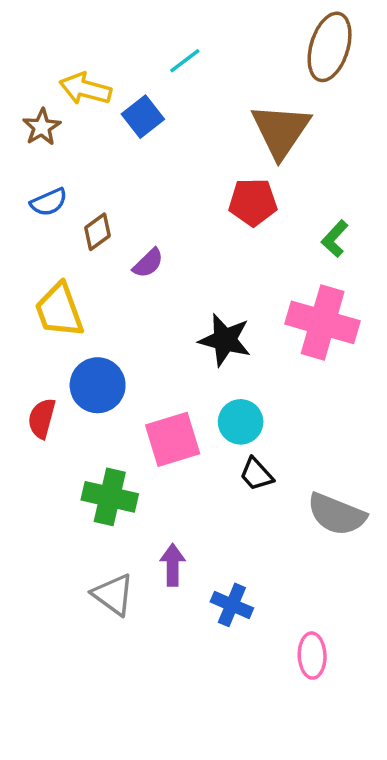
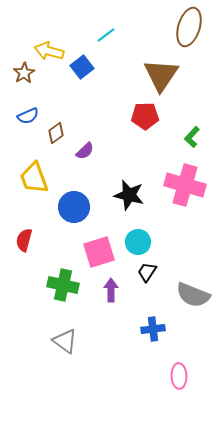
blue circle: (98, 385) -> (74, 207), moved
black trapezoid: (256, 474) -> (147, 272), turned 75
purple arrow: (173, 565) -> (111, 290), moved
blue cross: (232, 605) -> (153, 329), moved, turned -30

